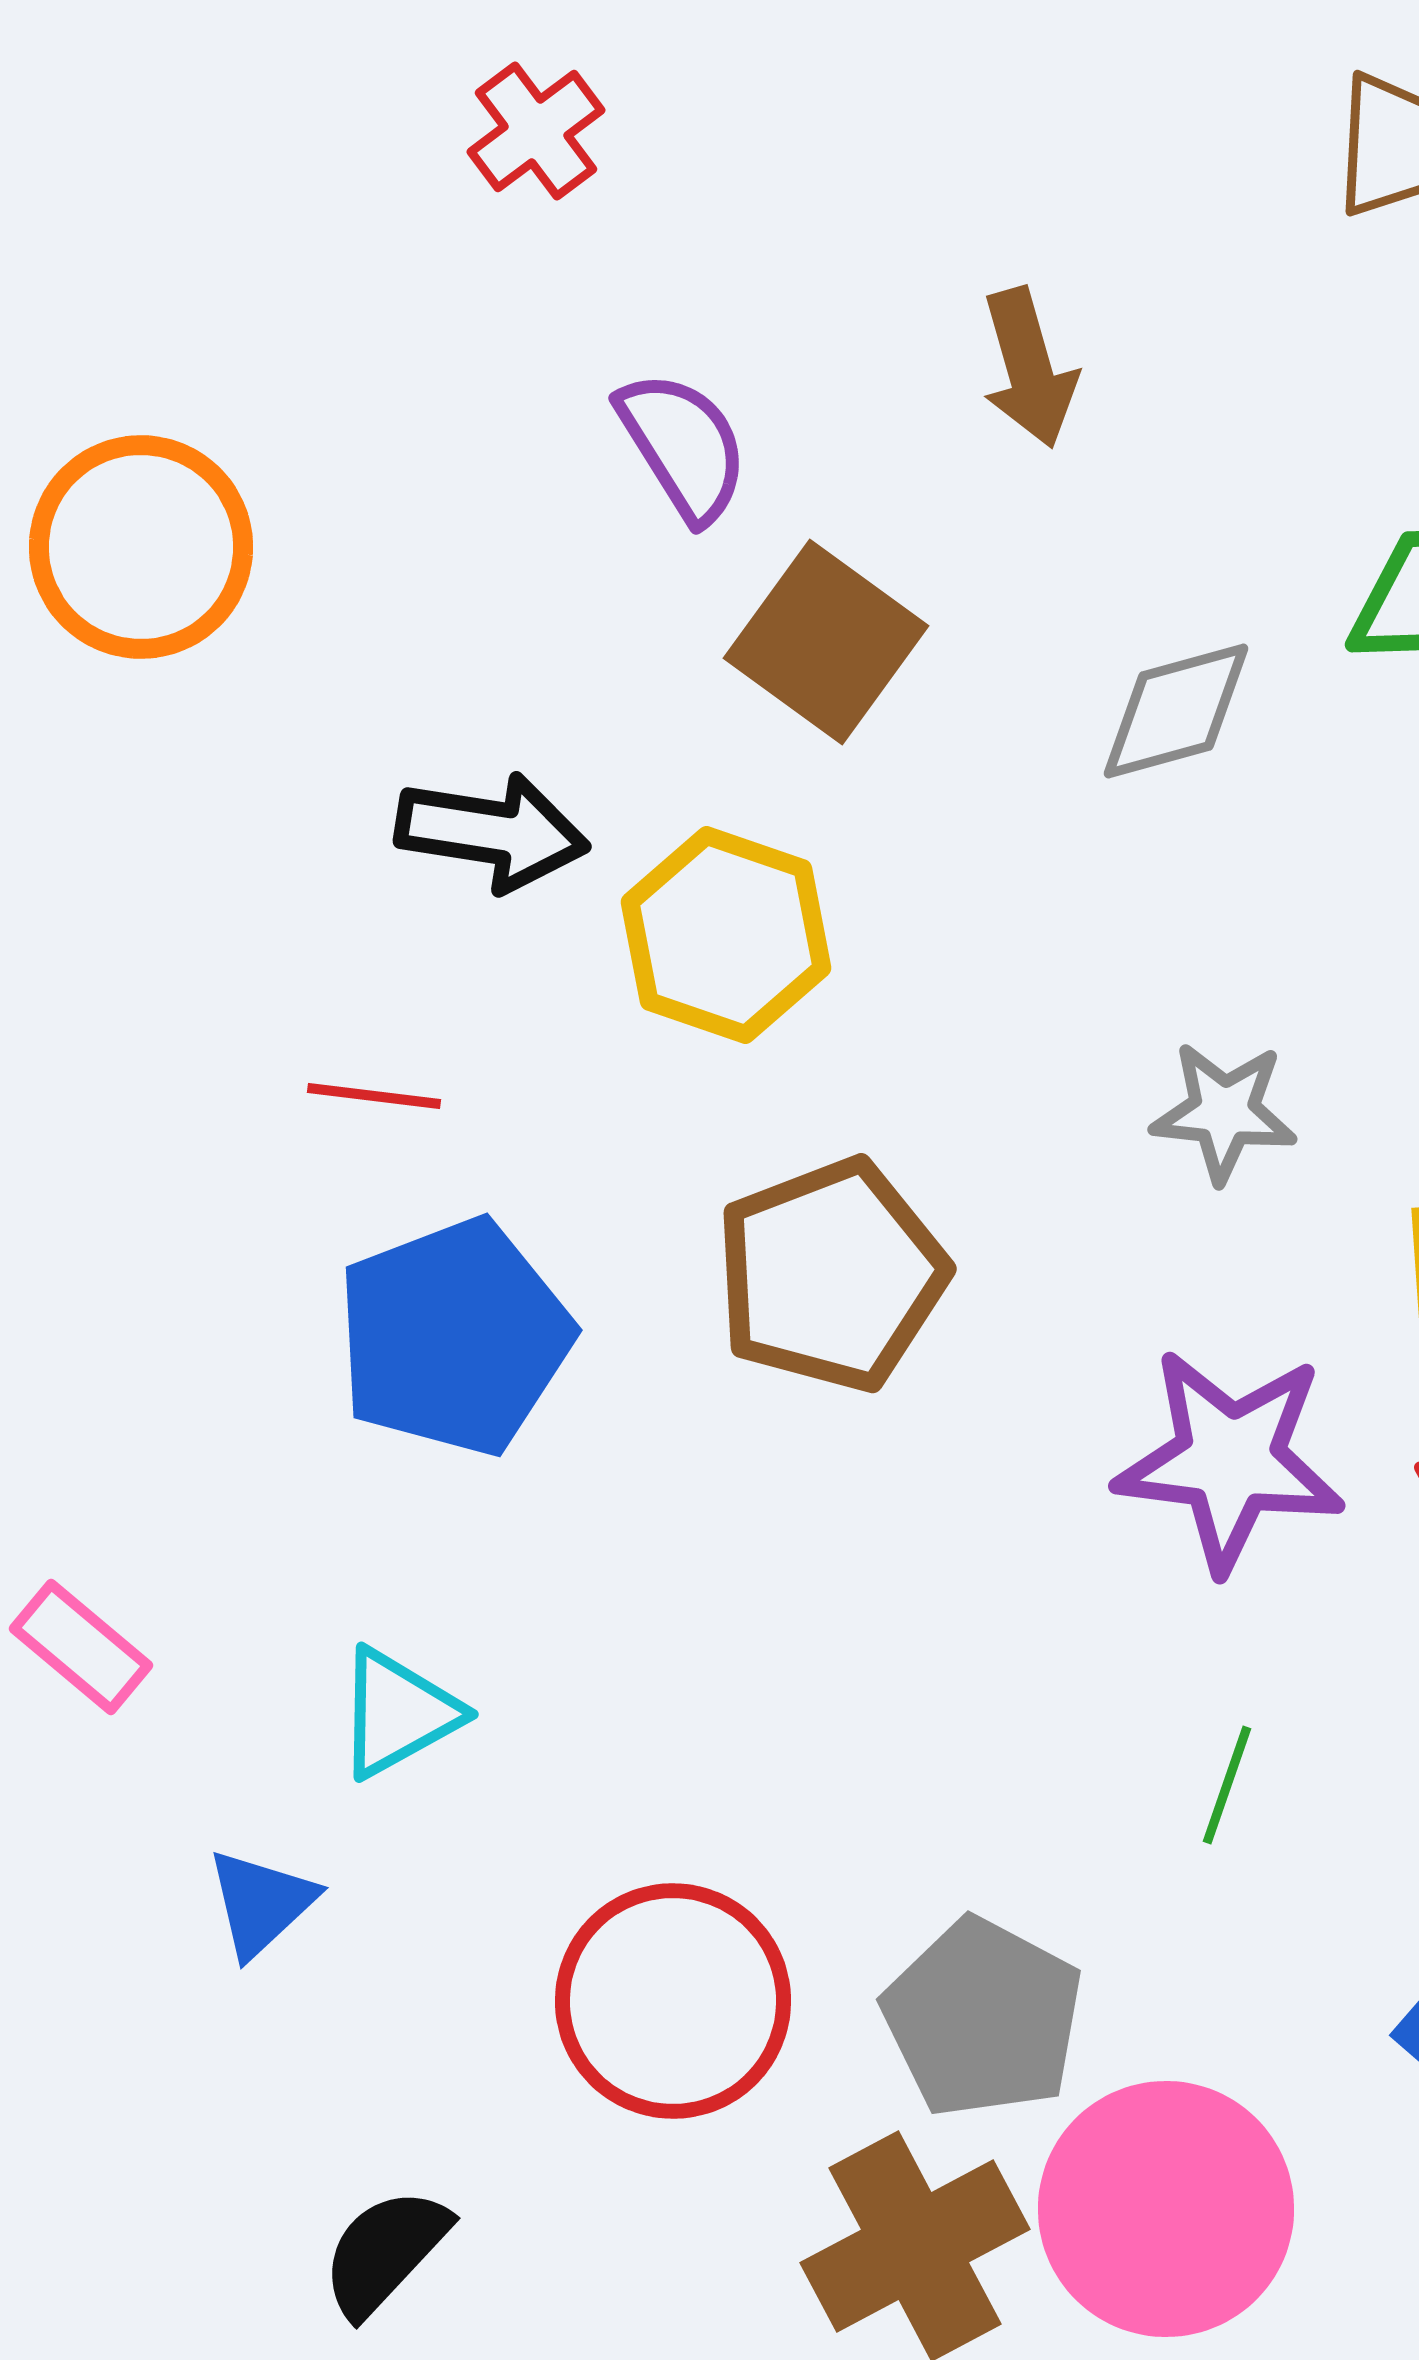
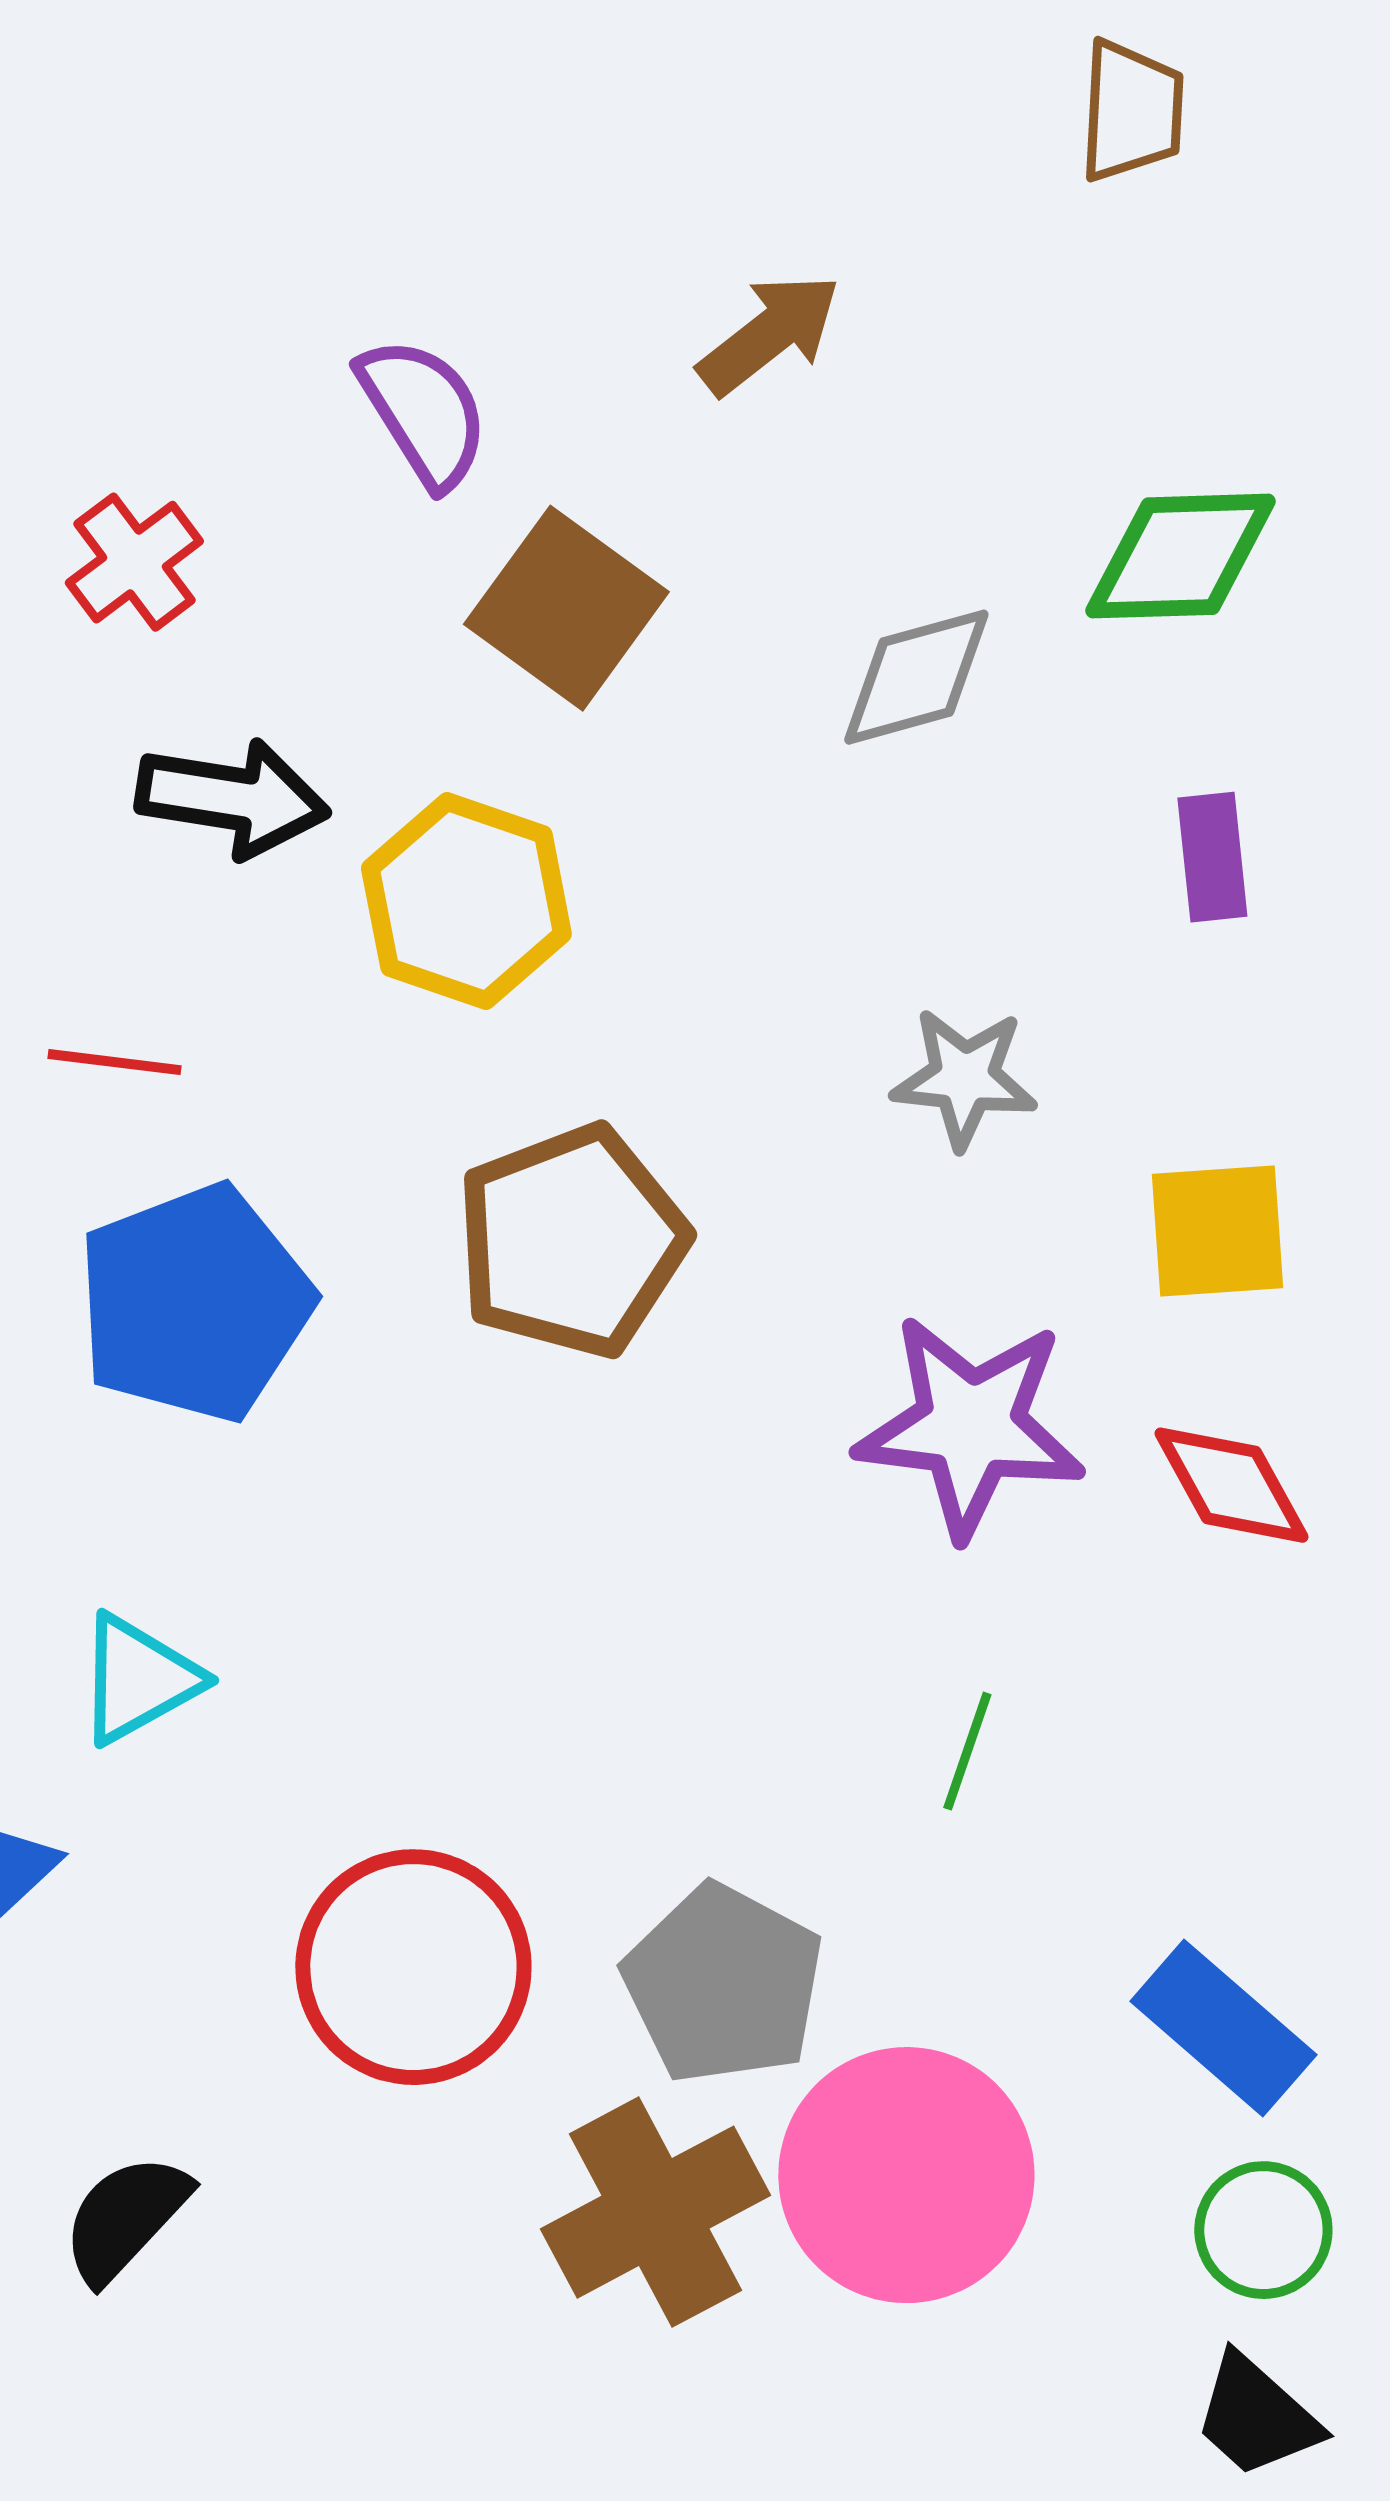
red cross: (536, 131) -> (134, 562), moved
brown arrow: (1029, 368) -> (769, 334), turned -112

